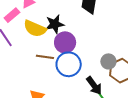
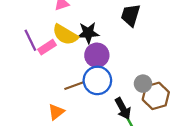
pink rectangle: (12, 15) -> (47, 47), moved
brown line: (45, 57) -> (74, 86), moved, turned -36

